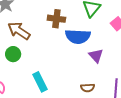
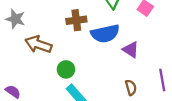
green circle: (13, 54) -> (66, 69), moved
brown semicircle: (88, 88) -> (131, 88), turned -88

